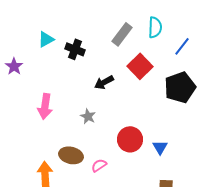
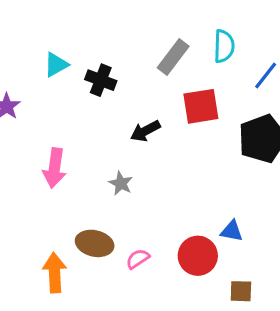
red square: (140, 66) -> (201, 106), turned 35
red circle: (130, 139) -> (198, 256), moved
blue triangle: (160, 147) -> (232, 231), turned -49

